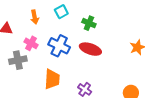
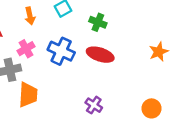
pink cross: (31, 43) -> (26, 49), turned 32
orange trapezoid: (52, 79) -> (28, 95), moved

